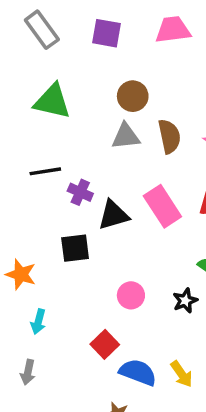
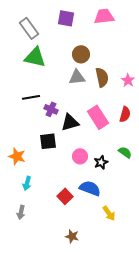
gray rectangle: (42, 30) -> (29, 28), moved
pink circle: (131, 295) -> (80, 156), moved
black star: (185, 301) -> (101, 162), moved
blue semicircle: (138, 372) -> (90, 188), moved

